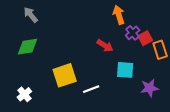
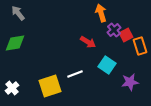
cyan square: (125, 70) -> (107, 65), turned 30
yellow square: (65, 75) -> (50, 86), moved
white line: (91, 89) -> (75, 74), moved

